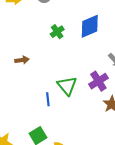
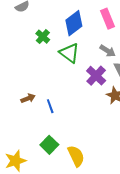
brown arrow: (22, 60) -> (28, 98), moved
green triangle: (67, 86) -> (69, 53), moved

